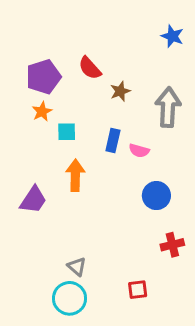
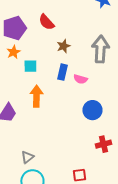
brown star: (120, 91) -> (63, 46), moved
gray triangle: (77, 266) -> (27, 157), moved, turned 40

